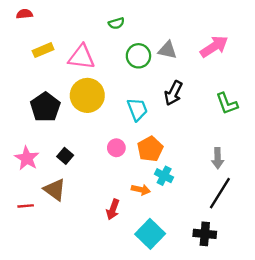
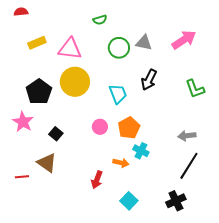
pink star: (27, 158) -> (23, 122), moved
gray arrow: (218, 158) -> (187, 136), turned 84
cyan square: (150, 234) -> (129, 201), size x0.7
black cross: (205, 234) -> (176, 201), turned -30

